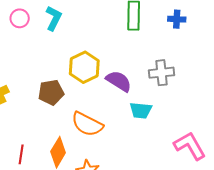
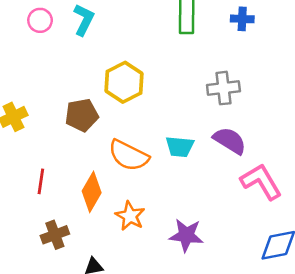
purple semicircle: (119, 81) -> (230, 141), moved
cyan trapezoid: (141, 110) -> (180, 147), moved
red line: (21, 154) -> (41, 181), moved

